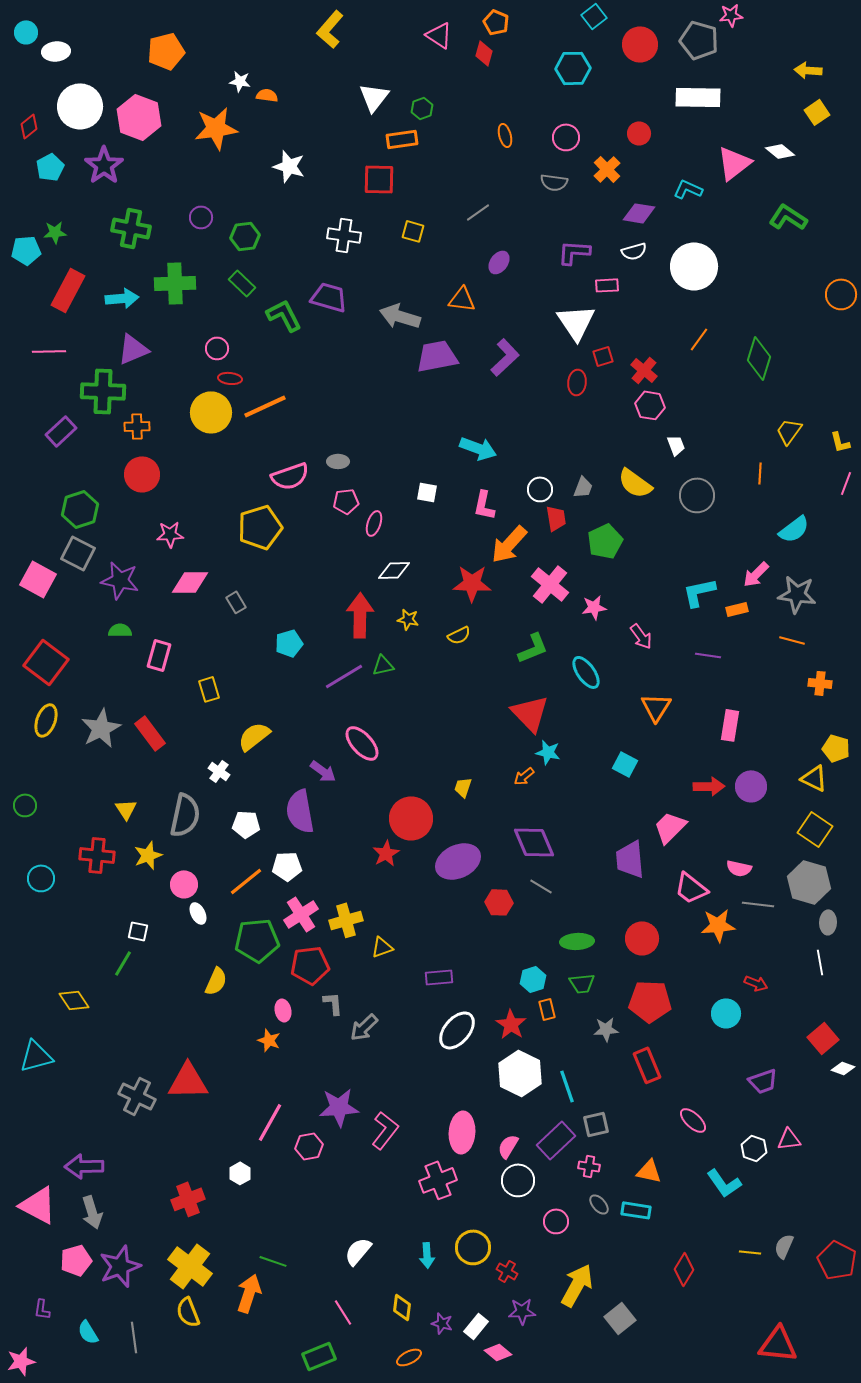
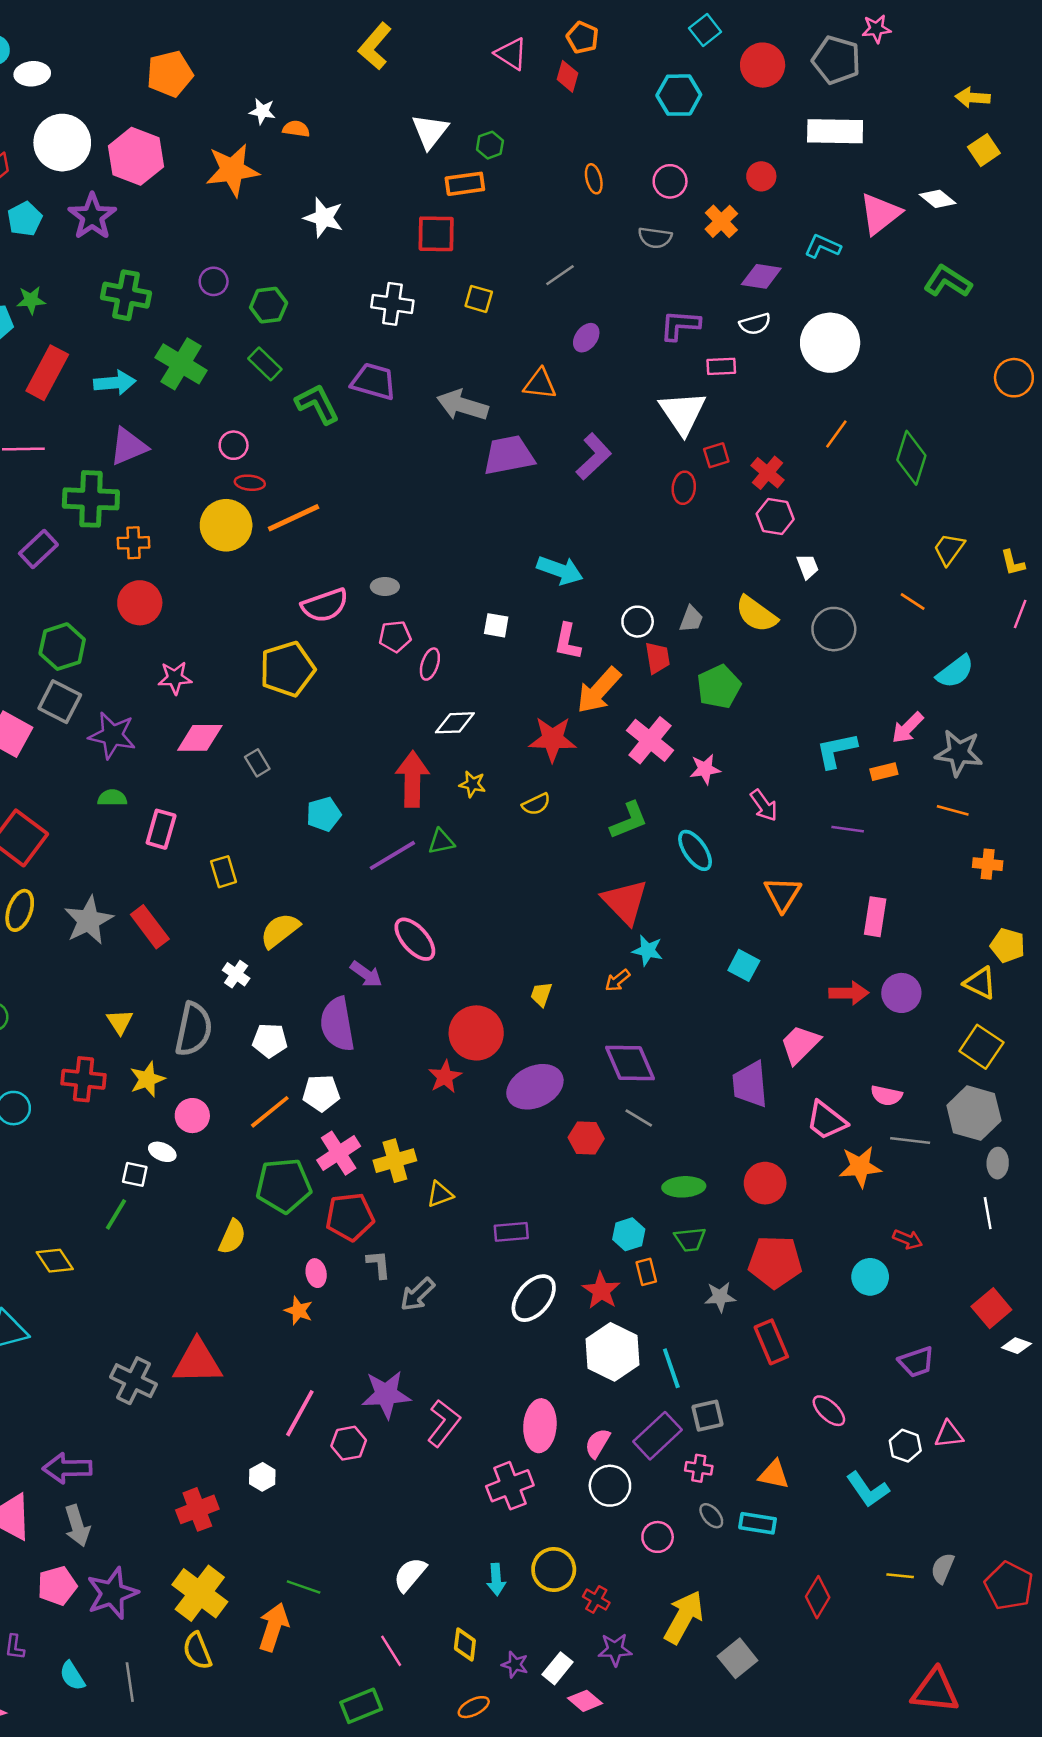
green cross: (175, 283) -> (181, 364), turned 33
orange line: (760, 473) -> (913, 602), turned -60
white ellipse: (198, 913) -> (162, 1152), moved, turned -40

